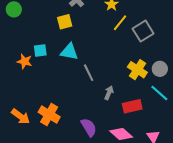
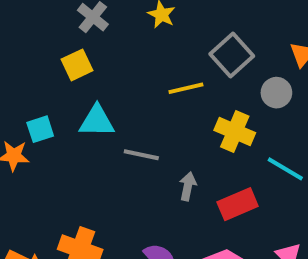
yellow line: (120, 23) -> (186, 88), moved, turned 48
gray circle: (160, 69) -> (276, 93), moved
gray line: (89, 73) -> (141, 155), turned -42

